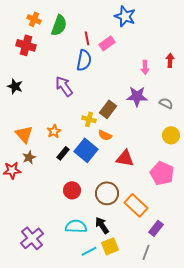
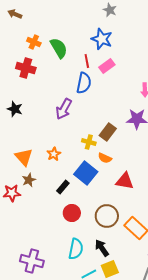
blue star: (125, 16) -> (102, 39), moved
green semicircle: (59, 25) -> (59, 48), turned -50
purple arrow: (64, 86) -> (64, 109), turned -115
black rectangle: (63, 153) -> (63, 187), moved
cyan semicircle: (76, 226) -> (76, 249), turned 100
purple cross: (32, 238) -> (32, 261), turned -35

